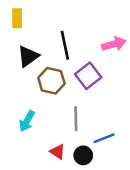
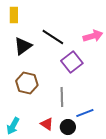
black line: (65, 45) -> (53, 37), turned -45
brown hexagon: (51, 81) -> (27, 83), moved
cyan arrow: (27, 121) -> (13, 126), moved

